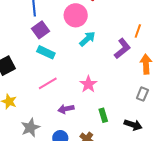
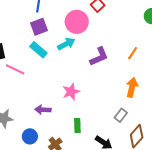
cyan arrow: (87, 39) -> (66, 44), moved
purple L-shape: (122, 49) -> (99, 57), moved
pink line: (48, 83) -> (15, 69), moved, turned 42

